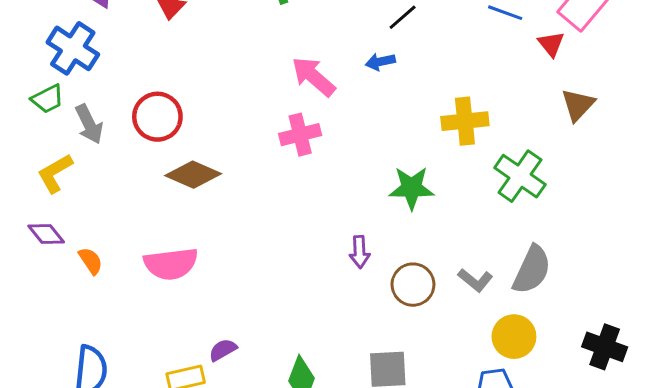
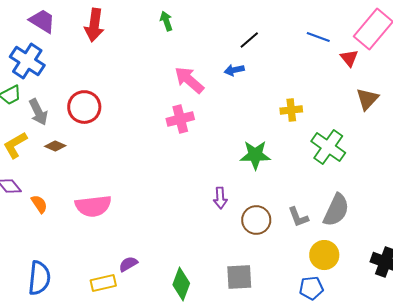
yellow cross: (465, 121) -> (291, 110), size x0.7
brown diamond: (193, 175) -> (55, 146), moved, size x0.6
gray L-shape: (475, 280) -> (298, 217), turned 30

